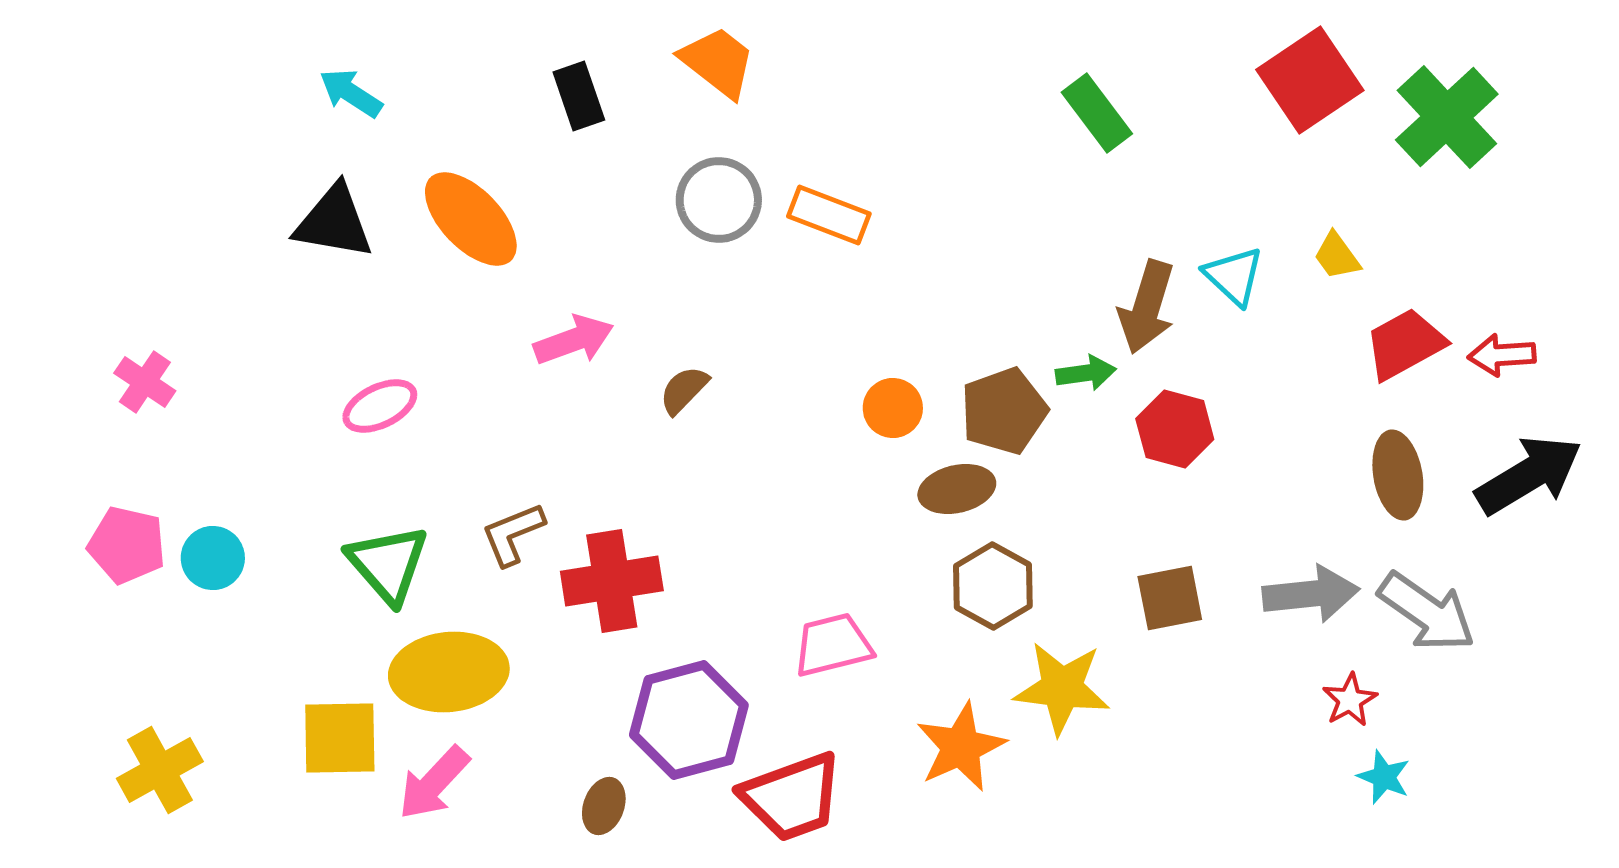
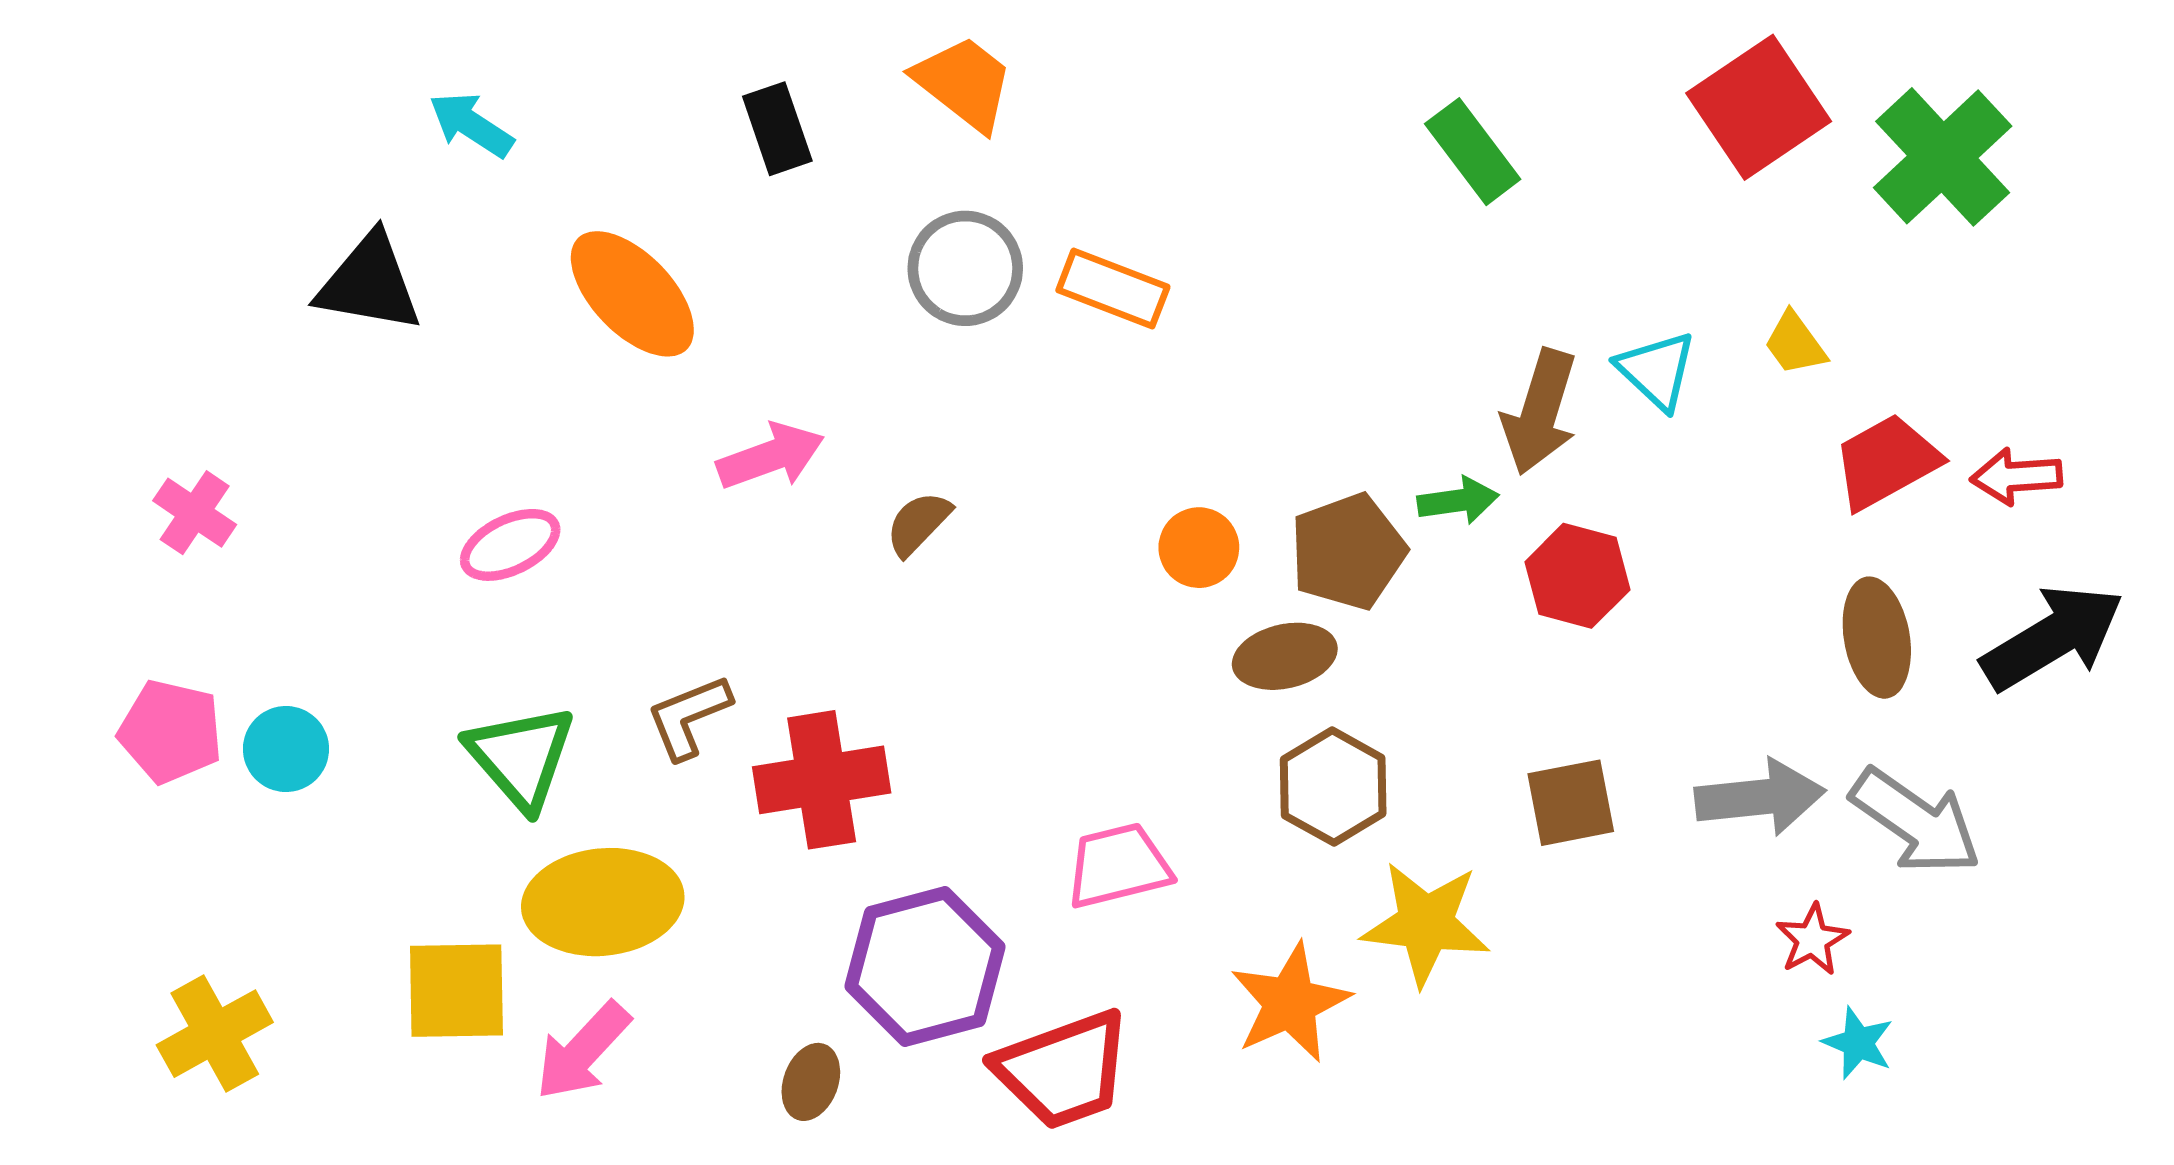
black triangle: (334, 222) -> (369, 283), moved

